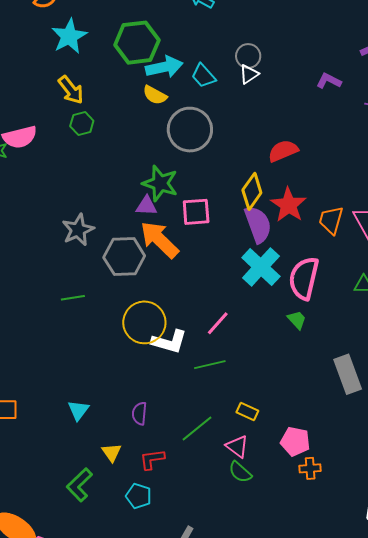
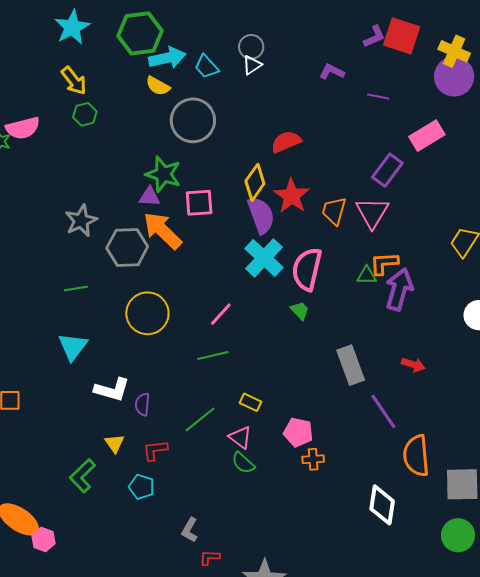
white L-shape: (169, 342) -> (112, 390), moved
cyan triangle: (78, 410) -> (73, 347), moved, size x1.4

